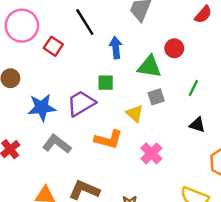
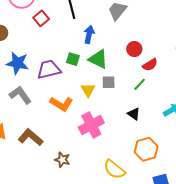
red semicircle: (203, 14) -> (150, 65), moved
green triangle: (149, 67) -> (98, 59), moved
pink cross: (151, 153) -> (91, 125), size x1.4

